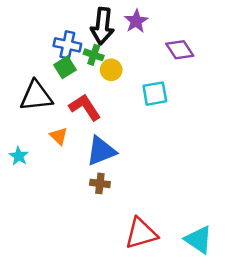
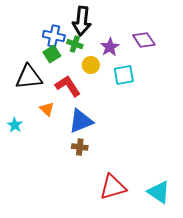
purple star: (136, 21) -> (110, 47), moved
yellow circle: (111, 70) -> (91, 65), moved

